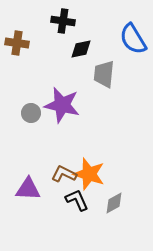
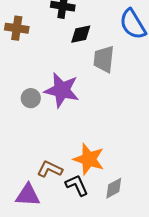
brown L-shape: (64, 174) -> (50, 169), moved
purple triangle: (28, 189) -> (28, 195), moved

